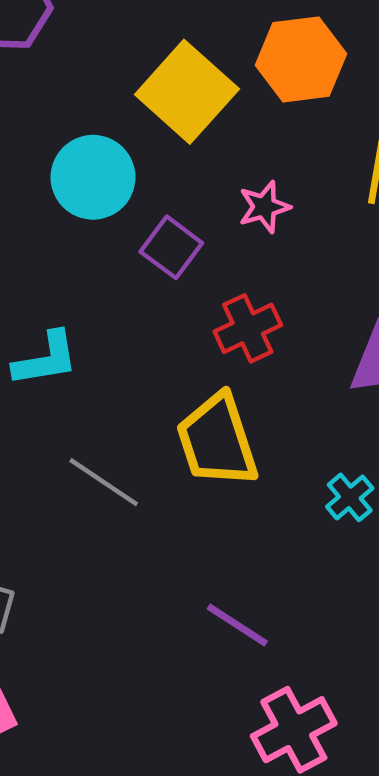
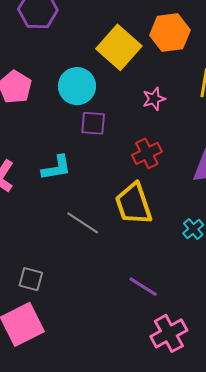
purple square: (171, 247) -> (93, 123), moved, turned -32

